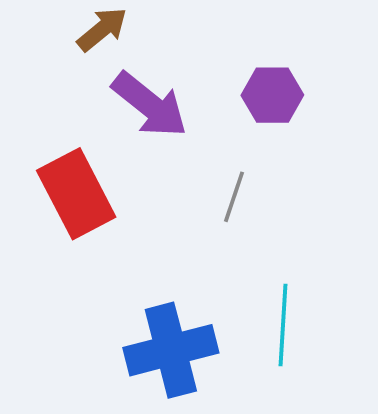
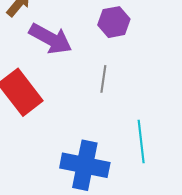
blue cross: (171, 350) -> (85, 165), turned 36

